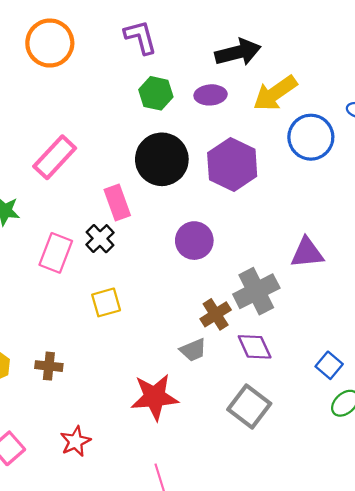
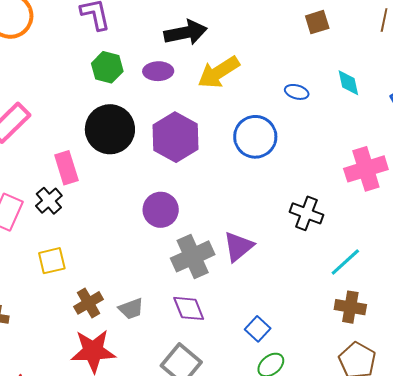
blue circle: (311, 137) -> (255, 137), moved
purple circle: (194, 241) -> (161, 210), moved
purple triangle: (307, 253) -> (238, 247), moved, turned -36
brown cross: (216, 314) -> (89, 303), moved

